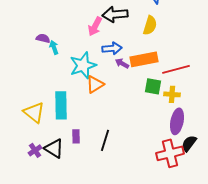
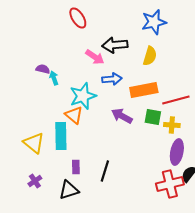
pink arrow: (95, 26) -> (95, 57), turned -84
purple arrow: (122, 63) -> (122, 116), moved, size x1.5
orange triangle: (95, 84) -> (74, 115), moved, turned -48
black triangle: (54, 148) -> (69, 190), moved, turned -50

